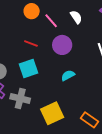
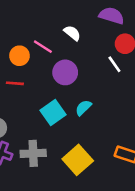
orange circle: (32, 11) -> (19, 56), moved
red line: (31, 44) -> (15, 83), moved
cyan square: (29, 68) -> (53, 112), moved

